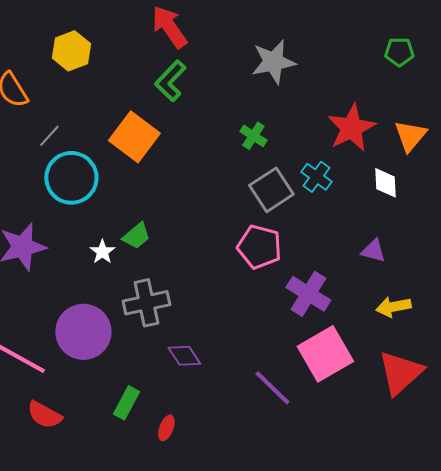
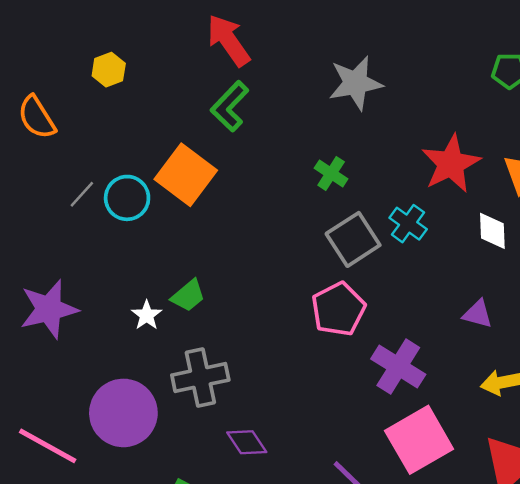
yellow hexagon: (71, 51) -> (109, 70), size x0.7
gray line: (49, 136) -> (82, 194), moved
cyan circle: (71, 178) -> (127, 198), moved, size x0.7
pink pentagon: (259, 247) -> (338, 309), turned 30

